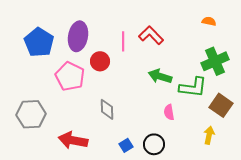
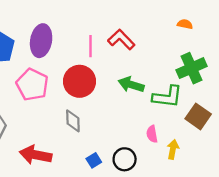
red circle: (100, 61) -> (80, 81), moved, size x1.5
pink semicircle: (169, 112) -> (152, 134), moved
yellow arrow: (209, 135) -> (173, 149), moved

